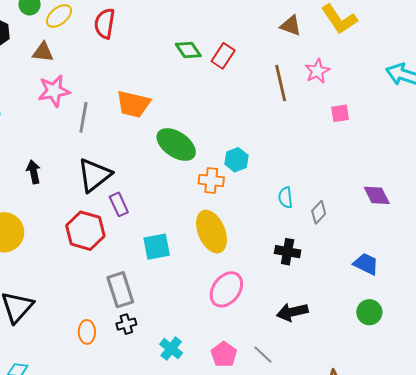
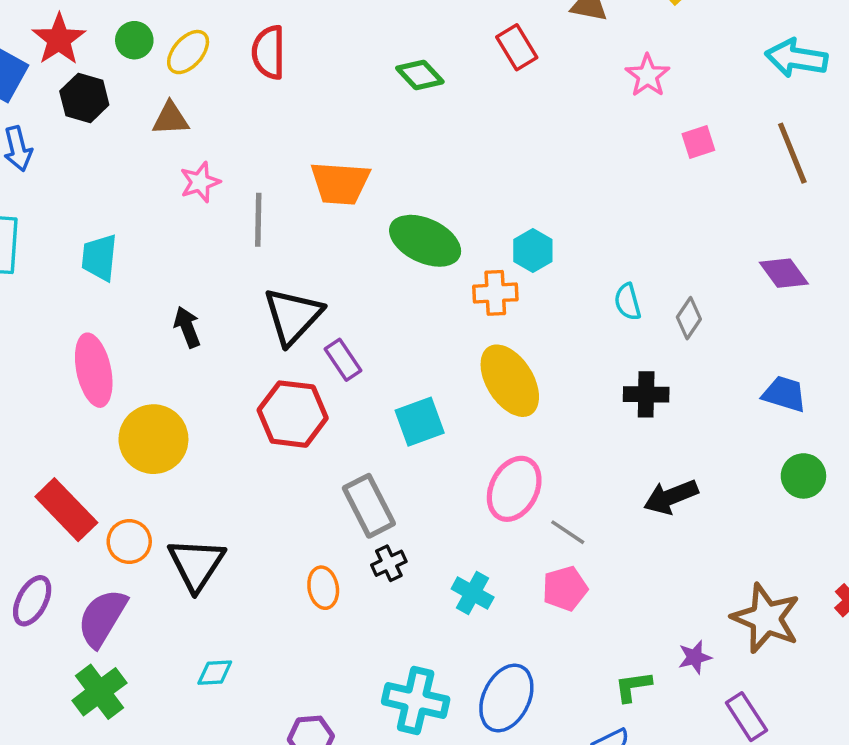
red rectangle: (223, 56) -> (517, 47), moved, turned -55
brown line: (281, 83) -> (792, 153), moved
pink star: (54, 91) -> (200, 182), size x0.7
pink ellipse: (226, 289) -> (514, 489), moved
pink pentagon: (224, 354) -> (565, 589), turned 30
gray line: (263, 355) -> (568, 532), moved

